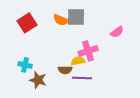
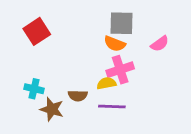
gray square: (76, 17) -> (121, 23), moved
orange semicircle: (61, 20) -> (115, 44), moved
brown semicircle: (65, 70) -> (78, 96), moved

